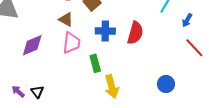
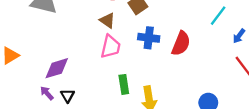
purple diamond: (32, 45) -> (57, 68), moved
green rectangle: (95, 63) -> (124, 84), moved

